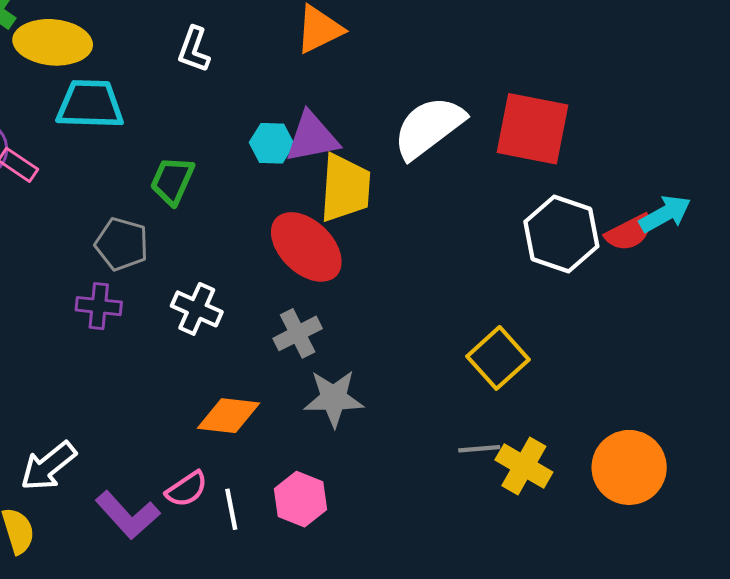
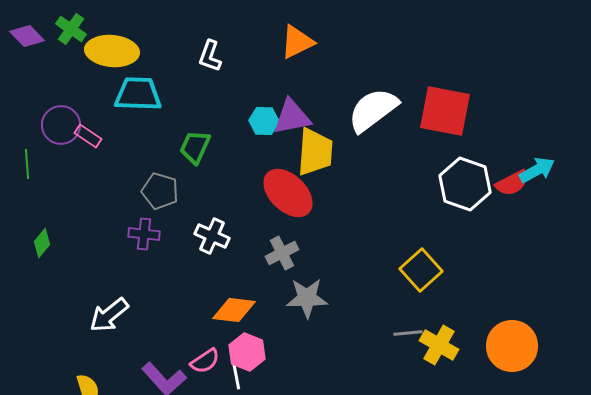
white arrow: (48, 466) -> (109, 315), moved
pink hexagon: (301, 499) -> (247, 352), moved

